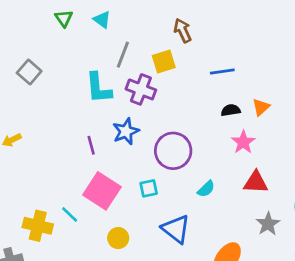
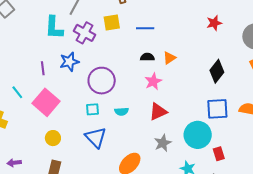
yellow square: (164, 61) -> (112, 22), moved
red triangle: (256, 182) -> (158, 112), turned -36
cyan square: (149, 188) -> (92, 109), moved
cyan semicircle: (206, 189) -> (122, 111), turned 32
cyan line: (70, 215) -> (17, 92), moved

